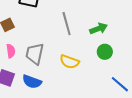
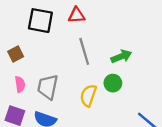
green circle: (105, 52) -> (113, 83), moved
yellow semicircle: (69, 62) -> (88, 96), turned 90

